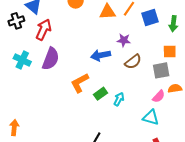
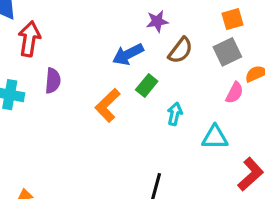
purple semicircle: (51, 59) -> (53, 81), size x0.7
green rectangle: (100, 94) -> (147, 85), moved
cyan triangle: (151, 118) -> (215, 137), moved

